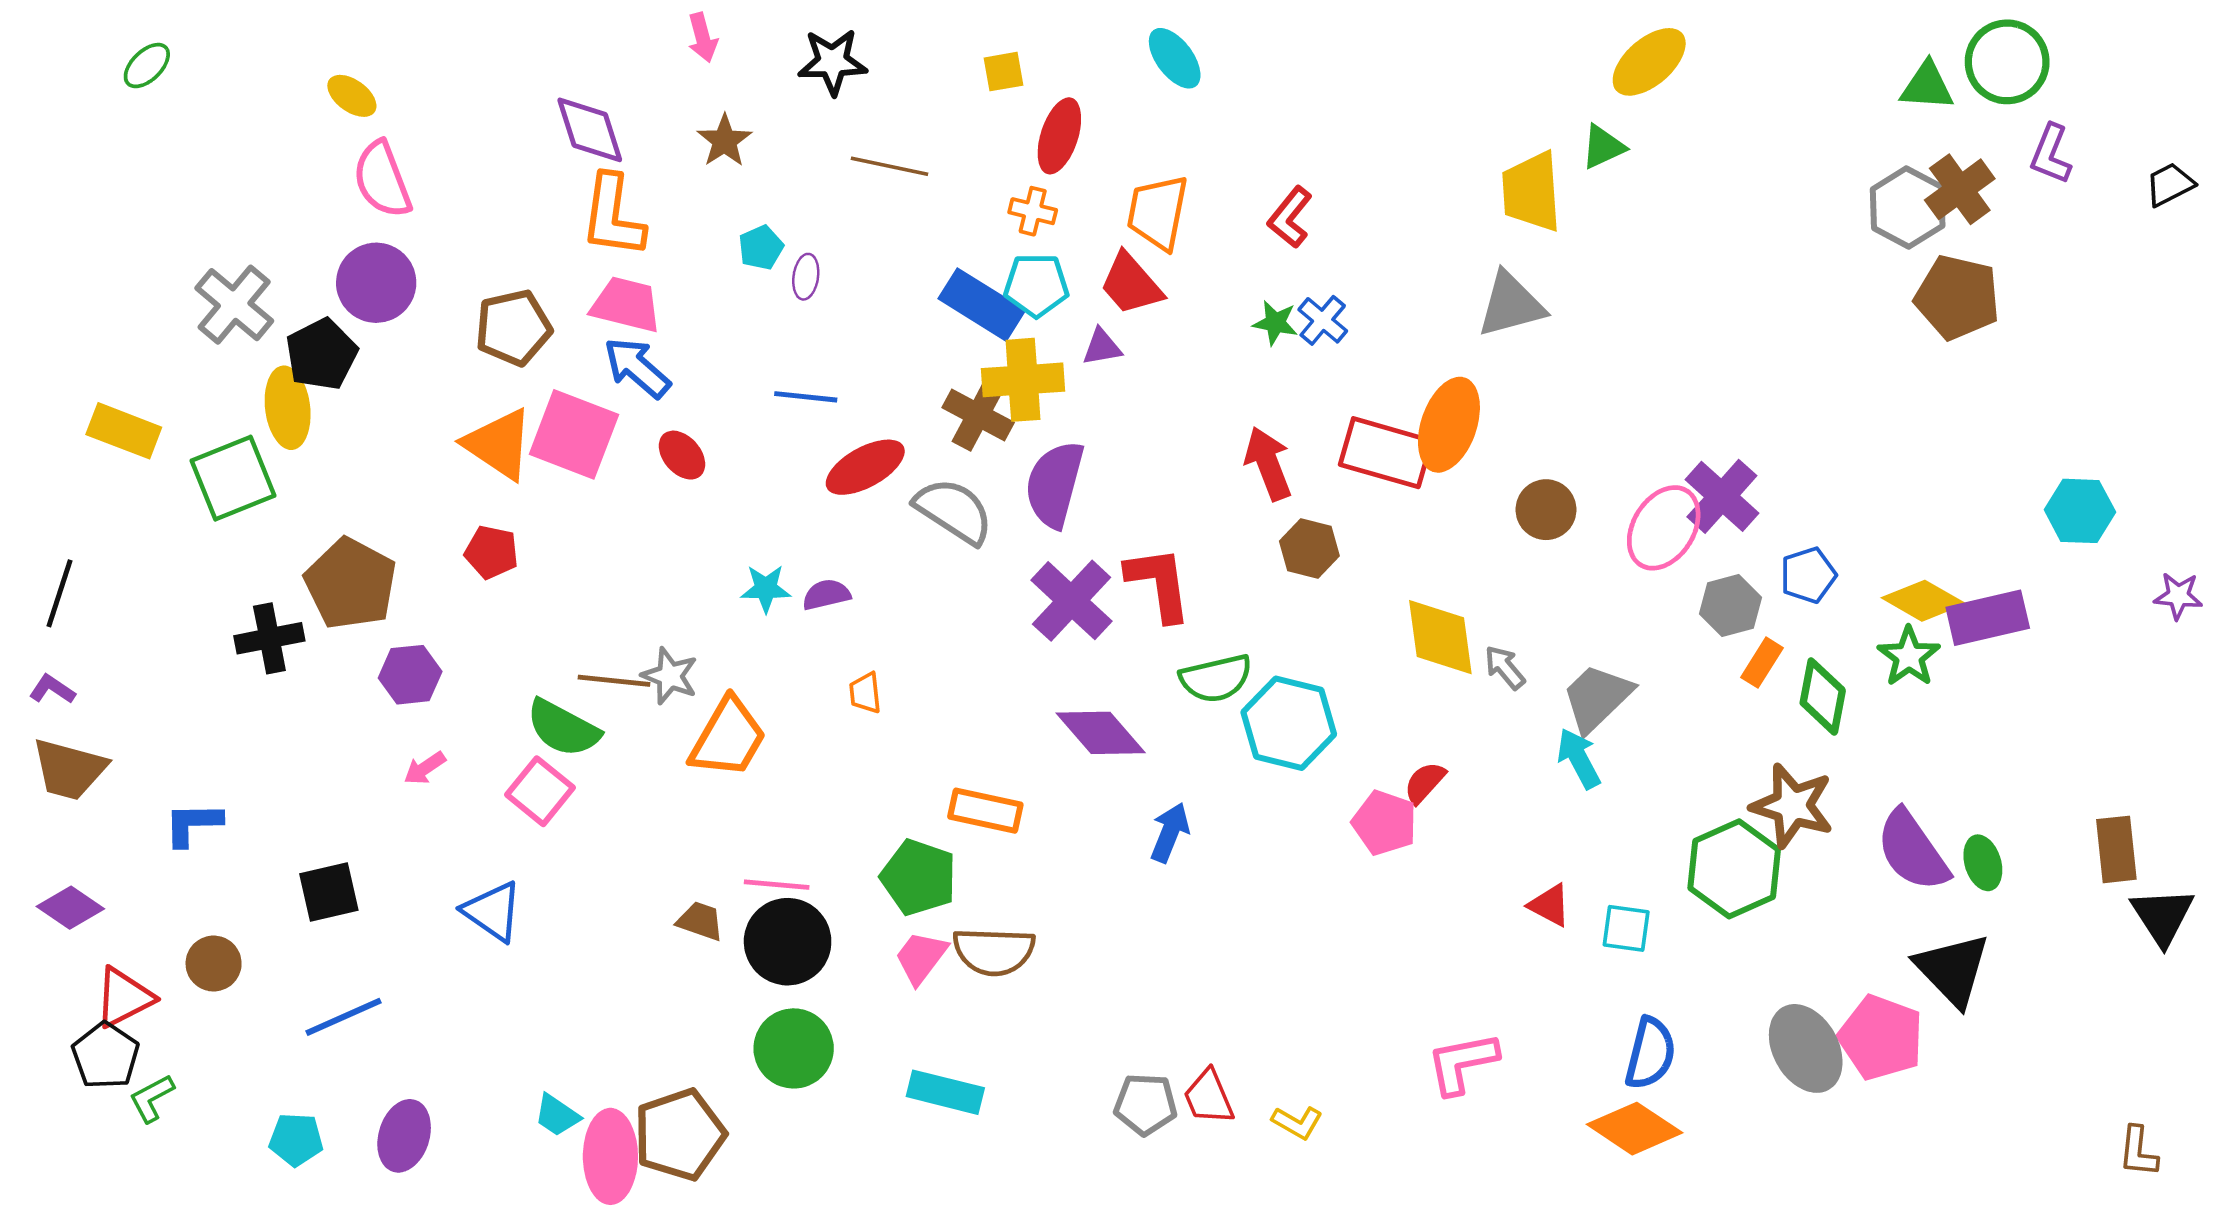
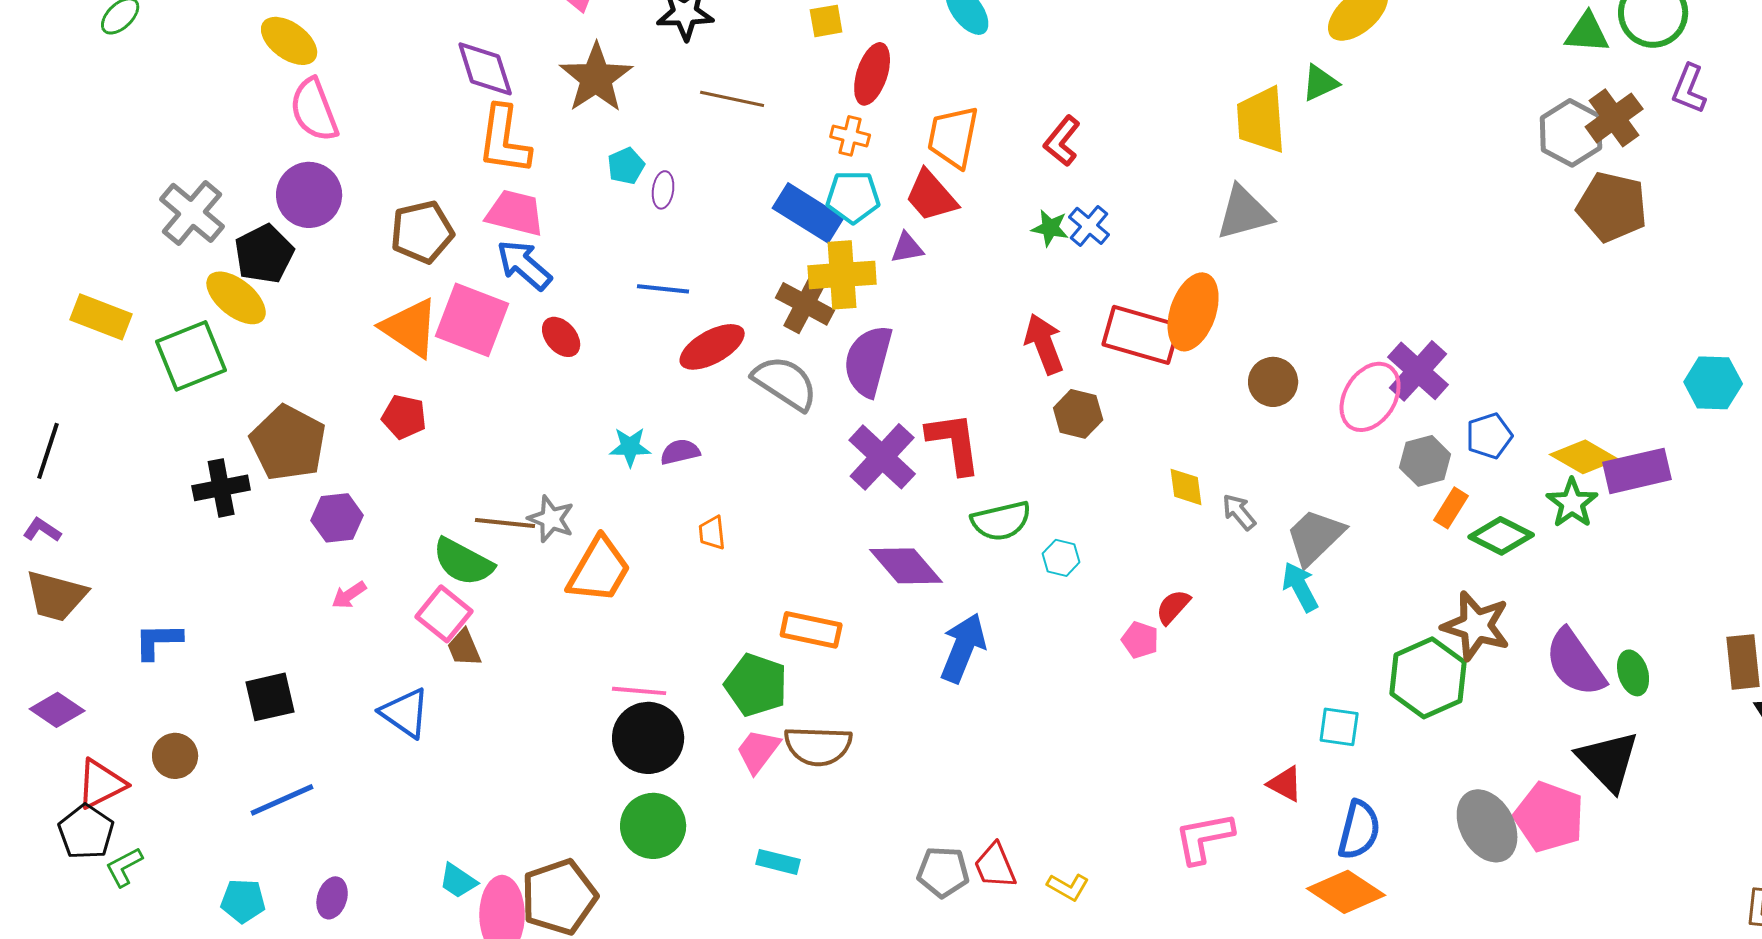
yellow ellipse: (352, 96) -> (289, 41), size x1.4
brown star: (724, 141) -> (596, 78), size x1.6
yellow ellipse: (288, 408) -> (236, 298), turned -44
yellow diamond: (1440, 637) -> (1186, 487), size x0.6
green diamond: (1823, 697) -> (1501, 536), turned -74
cyan hexagon: (1289, 723) -> (1061, 558), size x0.5
pink pentagon: (1385, 823) -> (1140, 640), size x0.7
blue arrow: (1170, 832) -> (963, 648), size x1.4
red triangle: (1550, 905) -> (1285, 784), moved
brown trapezoid: (700, 921) -> (464, 648), moved, turned -132
cyan rectangle: (945, 1092) -> (778, 862), size x0.7
purple ellipse: (404, 1136) -> (332, 898), size x0.7

